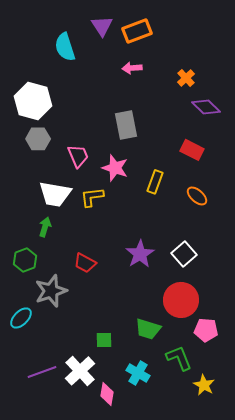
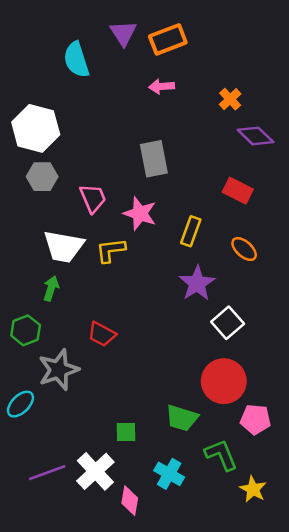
purple star: (140, 254) -> (197, 283), moved

